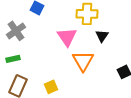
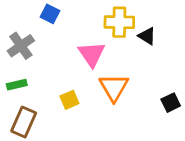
black triangle: (102, 36) -> (147, 36), moved, turned -32
yellow square: (51, 87) -> (69, 100), moved

